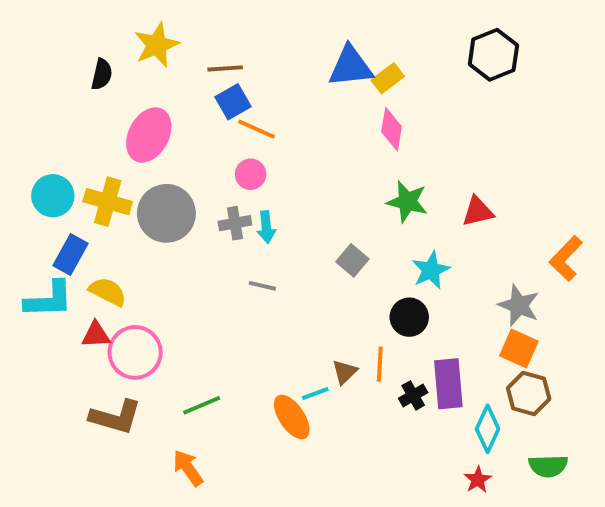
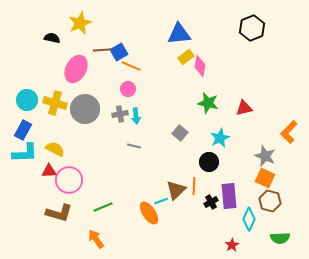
brown line: (225, 68) -> (102, 50), moved
black semicircle: (102, 74) -> (52, 38), turned -91
yellow rectangle: (388, 78) -> (186, 57), moved
blue rectangle: (70, 254) -> (23, 130), moved
brown triangle: (345, 372) -> (176, 190), size x1.5
red star: (478, 480) -> (232, 245), moved

